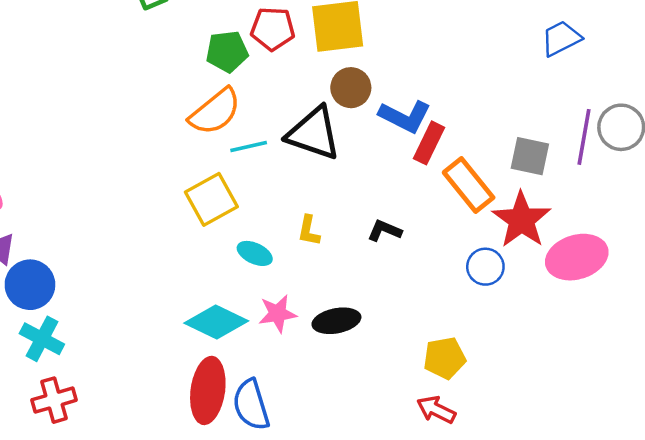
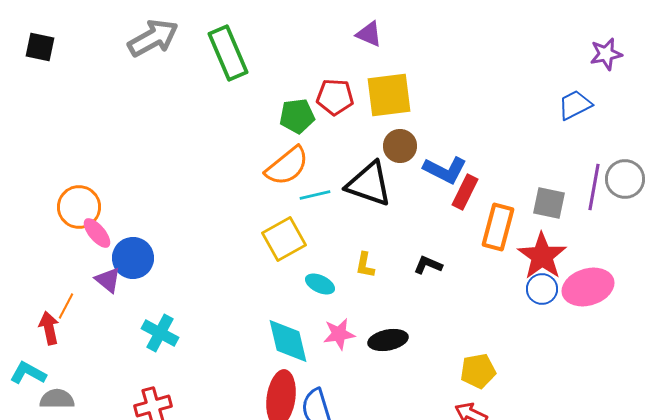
orange rectangle: (469, 185) -> (498, 227), turned 54
blue circle: (485, 267) -> (542, 289), moved
blue circle: (30, 285) -> (133, 258), moved
cyan diamond: (216, 322) -> (288, 341), turned 51
cyan cross: (42, 339) -> (160, 333), moved

